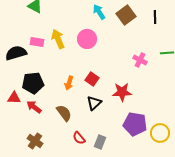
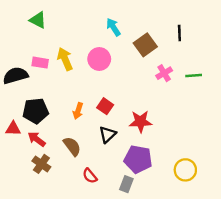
brown square: (126, 15) -> (145, 45), moved
pink cross: (140, 60) -> (164, 73), moved, turned 32
purple pentagon: (135, 124) -> (138, 159), moved
brown cross: (35, 141) -> (41, 164), moved
gray rectangle: (100, 142) -> (126, 184), moved

